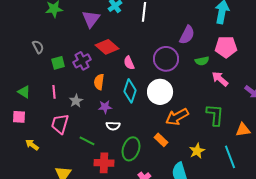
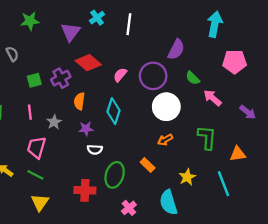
gray semicircle: (38, 47) -> (12, 54), moved
pink pentagon: (226, 47) -> (234, 62), moved
green semicircle: (202, 61) -> (193, 78), turned 56
pink semicircle: (129, 63) -> (120, 75), moved, turned 64
white circle: (160, 92) -> (166, 107), moved
orange arrow: (177, 117) -> (165, 140), size x0.6
green line: (87, 141) -> (35, 175), moved

